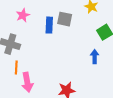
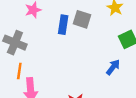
blue arrow: (95, 57) -> (113, 67), turned 32

